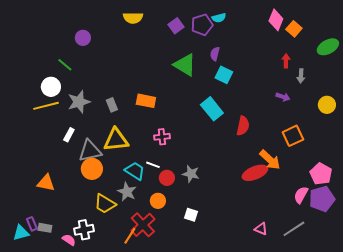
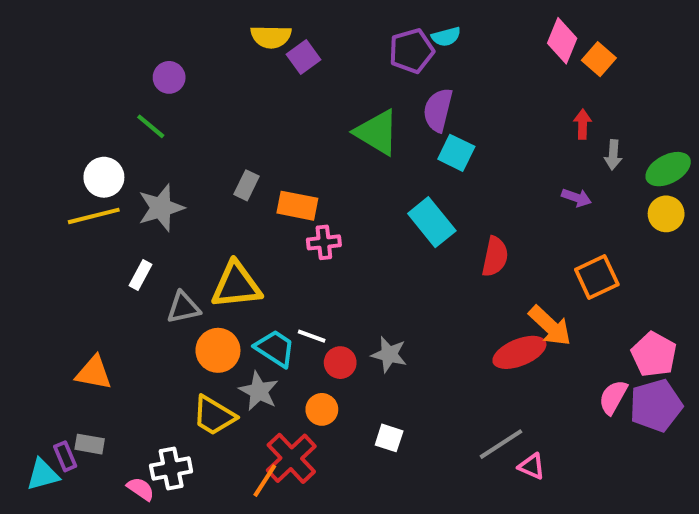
purple square: (176, 26) -> (304, 57), moved
green ellipse: (328, 47) -> (668, 169), moved
purple semicircle: (215, 54) -> (438, 110), size x1.5
green line: (65, 65) -> (151, 126), moved
gray rectangle: (112, 105) -> (246, 185), moved, turned 48
pink cross: (162, 137) -> (324, 242), moved
gray triangle: (90, 151) -> (183, 308), size x0.7
orange circle: (92, 169) -> (218, 350), moved
gray rectangle: (45, 228) -> (90, 444), moved
gray line: (294, 229) -> (501, 444), moved

